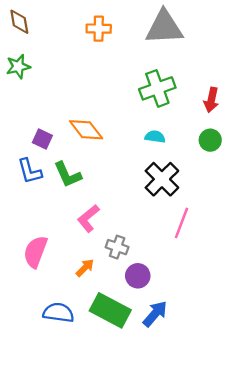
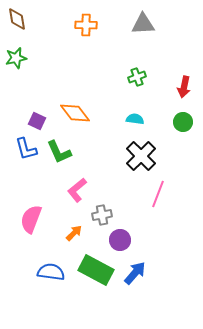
gray triangle: (164, 27) -> (143, 24), size x0.7
green cross: (157, 88) -> (137, 77), size x0.6
gray cross: (117, 247) -> (102, 215), turned -30

